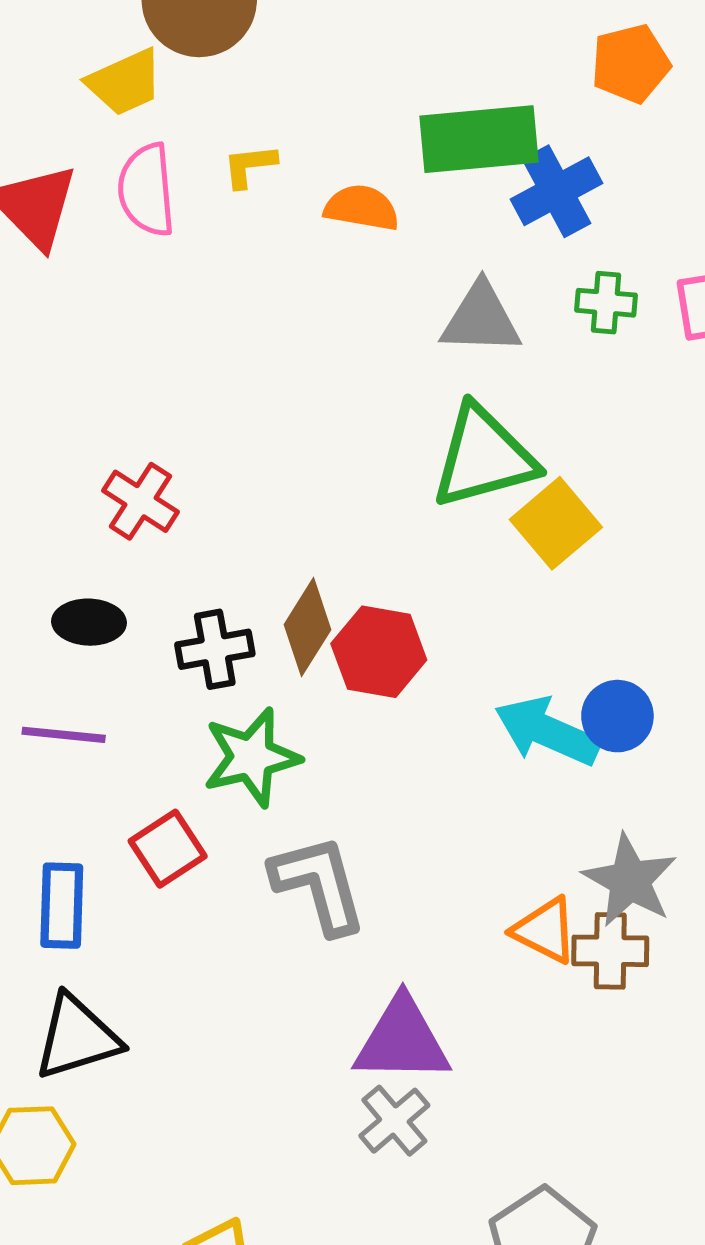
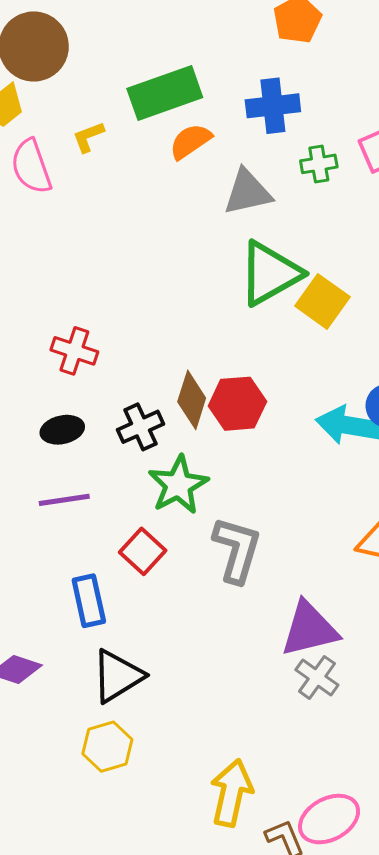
green rectangle: (479, 139) -> (165, 93), moved
blue cross: (557, 191) -> (273, 106), turned 36
orange semicircle: (362, 208) -> (190, 141), moved, turned -30
gray L-shape: (319, 884) -> (237, 550), turned 46

